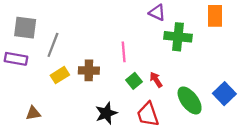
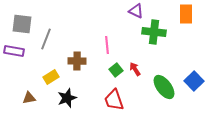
yellow rectangle: (60, 75) -> (51, 77), moved
black star: (106, 113) -> (67, 98), moved
red trapezoid: (148, 114) -> (114, 100), moved

